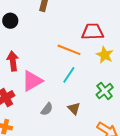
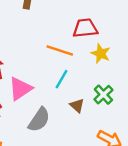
brown triangle: (74, 108) -> (77, 106), moved
gray semicircle: (47, 109) -> (39, 120), size x1.6

